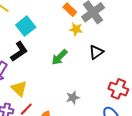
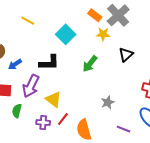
cyan square: (26, 26) -> (66, 34), moved
black L-shape: (19, 51) -> (49, 63), turned 40

